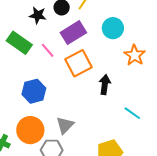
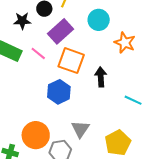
orange square: (79, 63) -> (71, 61), turned -32
blue hexagon: (34, 91) -> (59, 92), moved
gray triangle: (65, 125) -> (80, 129), moved

